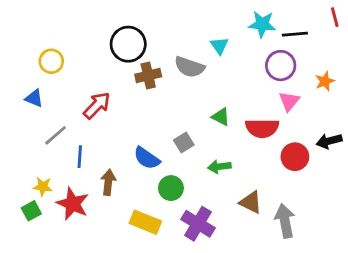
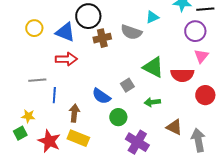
cyan triangle: (219, 46) -> (152, 17), turned 40
blue triangle: (34, 98) -> (65, 32), moved, size x1.5
red arrow: (97, 105) -> (66, 59), turned 45
green triangle: (221, 117) -> (153, 67), size x1.6
gray line: (56, 135) -> (37, 80), turned 36
red star: (73, 204) -> (49, 141), moved
yellow rectangle: (145, 222) -> (78, 138), moved

